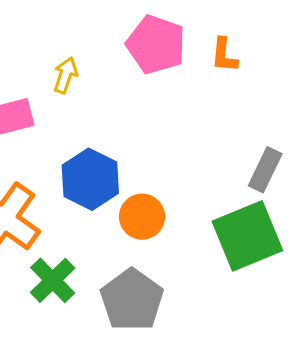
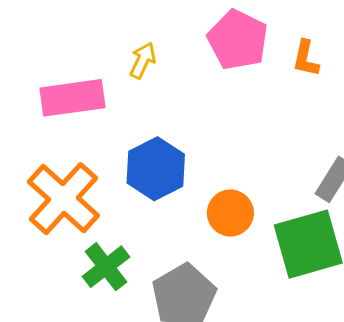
orange circle: (142, 217) -> (230, 213), moved

